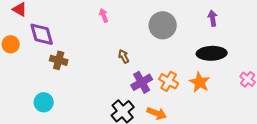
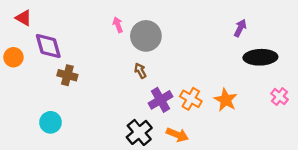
purple arrow: (213, 18) -> (240, 28), turned 35
gray circle: (163, 25) -> (146, 36), moved
black ellipse: (212, 53) -> (260, 57), moved

